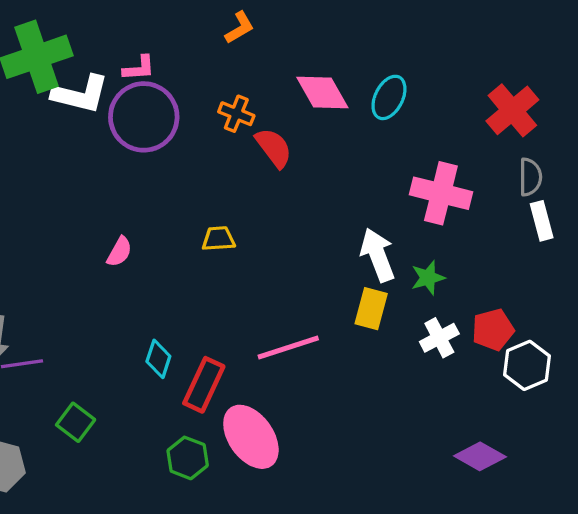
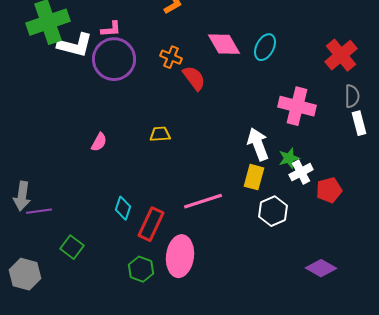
white cross: (439, 338) -> (301, 172), moved
white hexagon: (527, 365) -> (273, 211), moved
pink ellipse: (251, 437) -> (180, 256), turned 42

